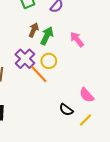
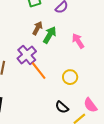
yellow circle: (49, 61) -> (70, 77), moved
pink semicircle: (87, 95) -> (90, 105), moved

